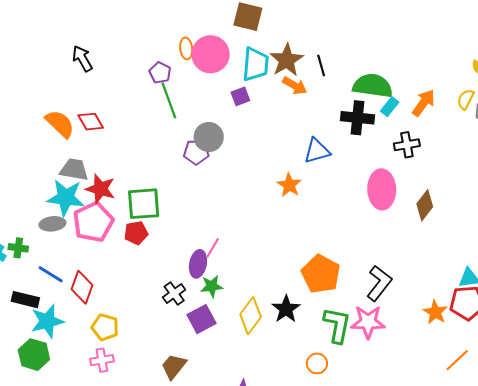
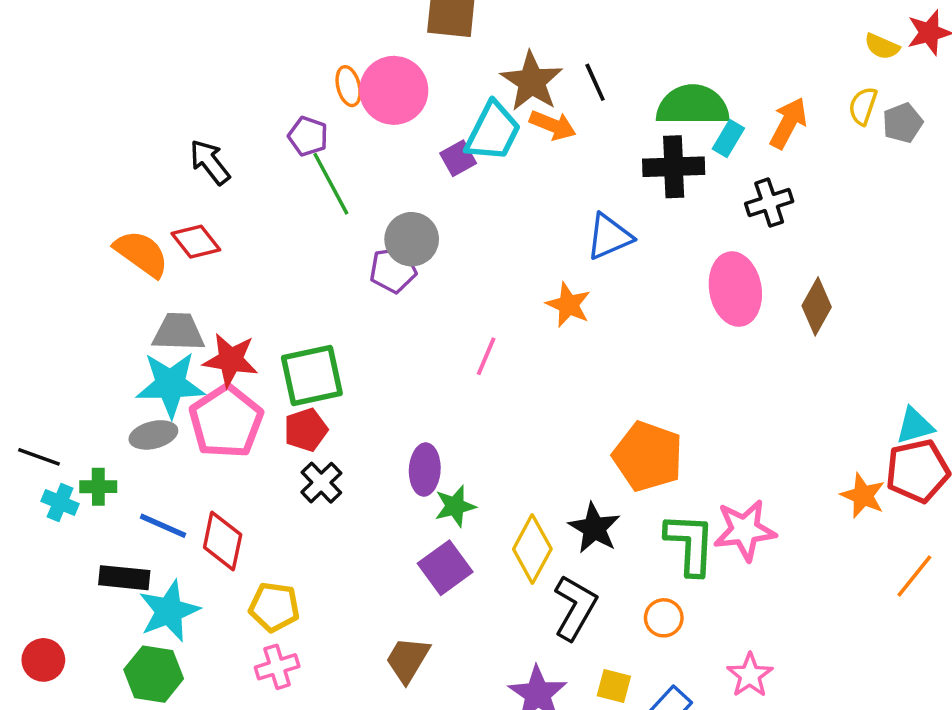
black arrow: (82, 58) -> (210, 162), moved
cyan trapezoid: (256, 64) -> (493, 132), moved, turned 30
pink line: (213, 248) -> (486, 356), moved
black L-shape: (379, 283) -> (575, 608), moved
black cross: (174, 294) -> (321, 483), moved

